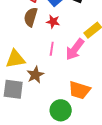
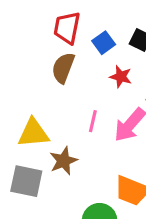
red star: (53, 22) -> (121, 77), moved

